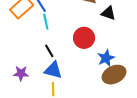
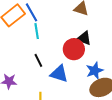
black triangle: (108, 13) -> (84, 38), moved
blue triangle: (53, 70) -> (59, 74), moved

